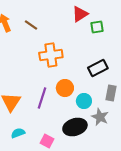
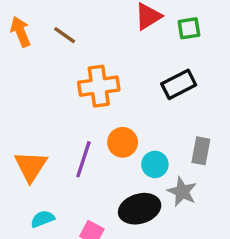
green square: (97, 27) -> (189, 28), moved
black rectangle: (98, 68) -> (179, 84), moved

